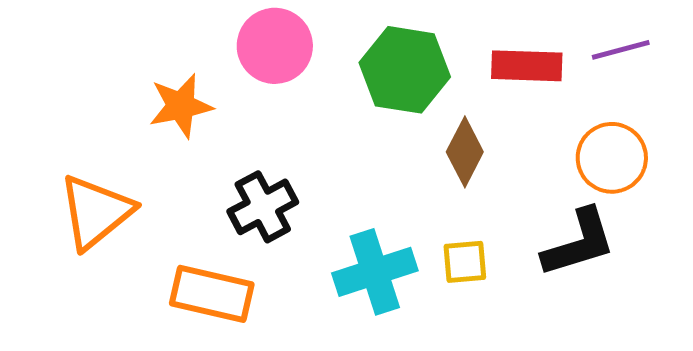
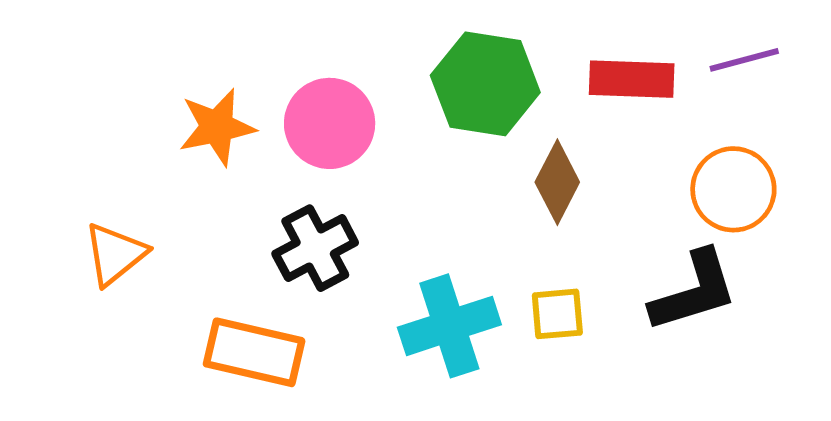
pink circle: (275, 46) -> (330, 123), moved
orange triangle: (96, 212) -> (115, 254), size x0.7

